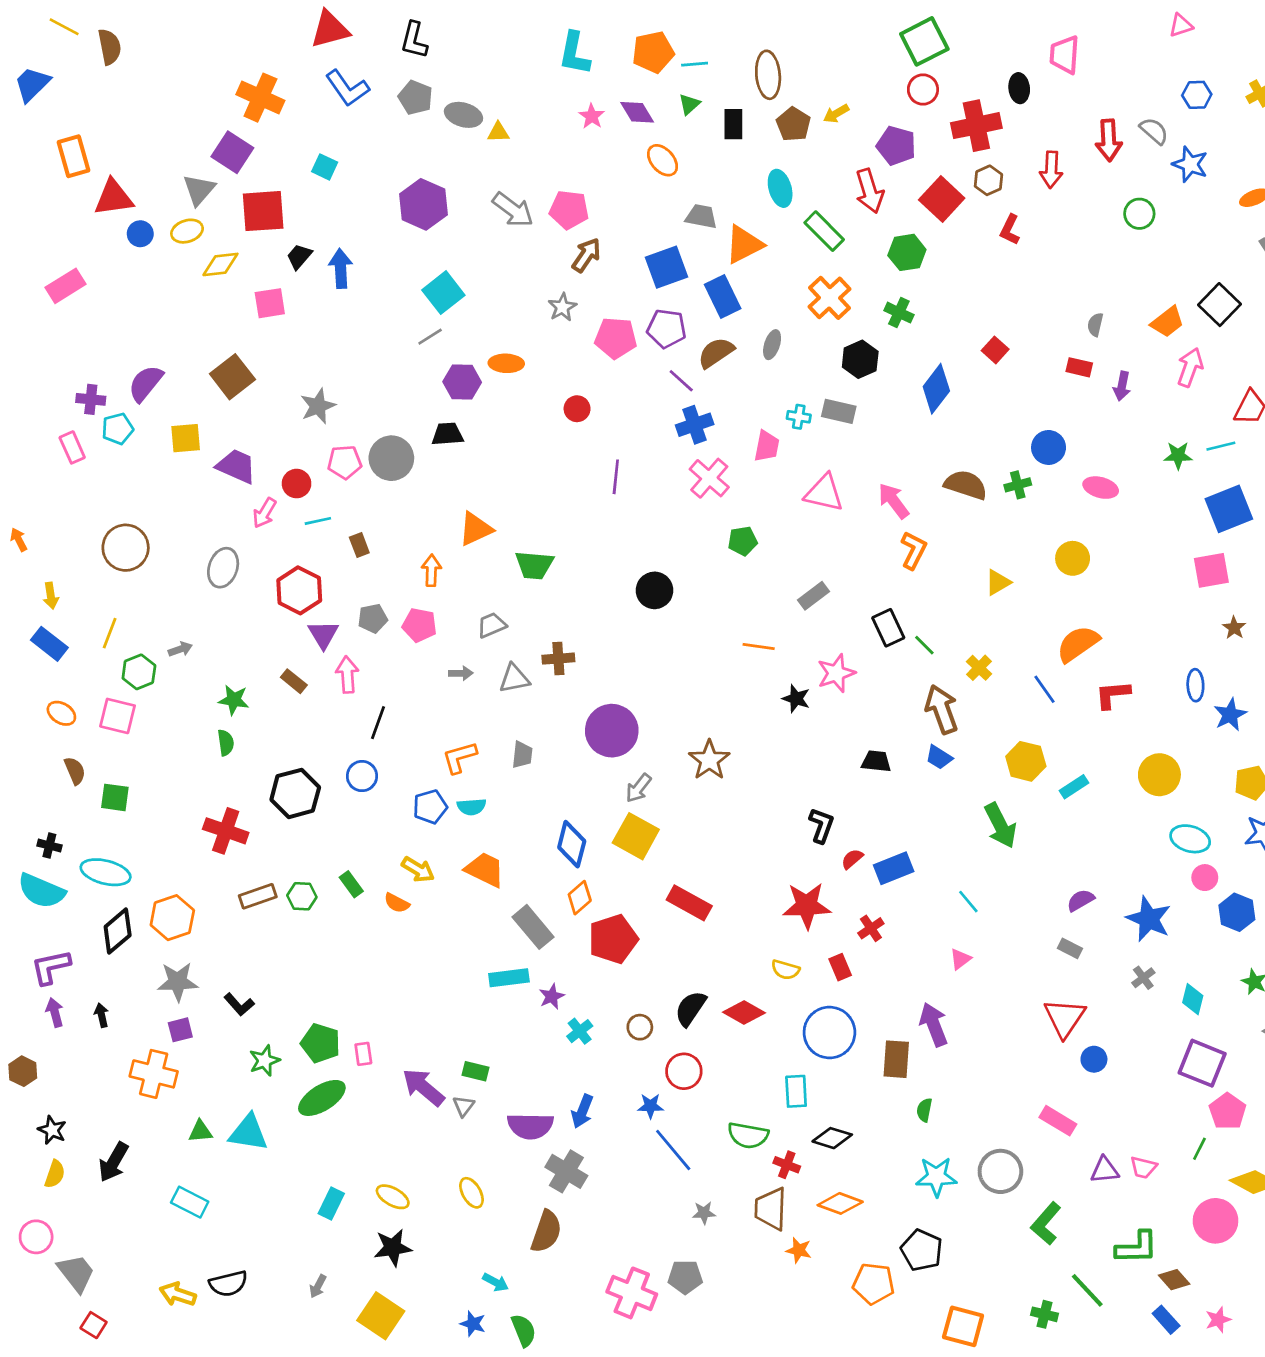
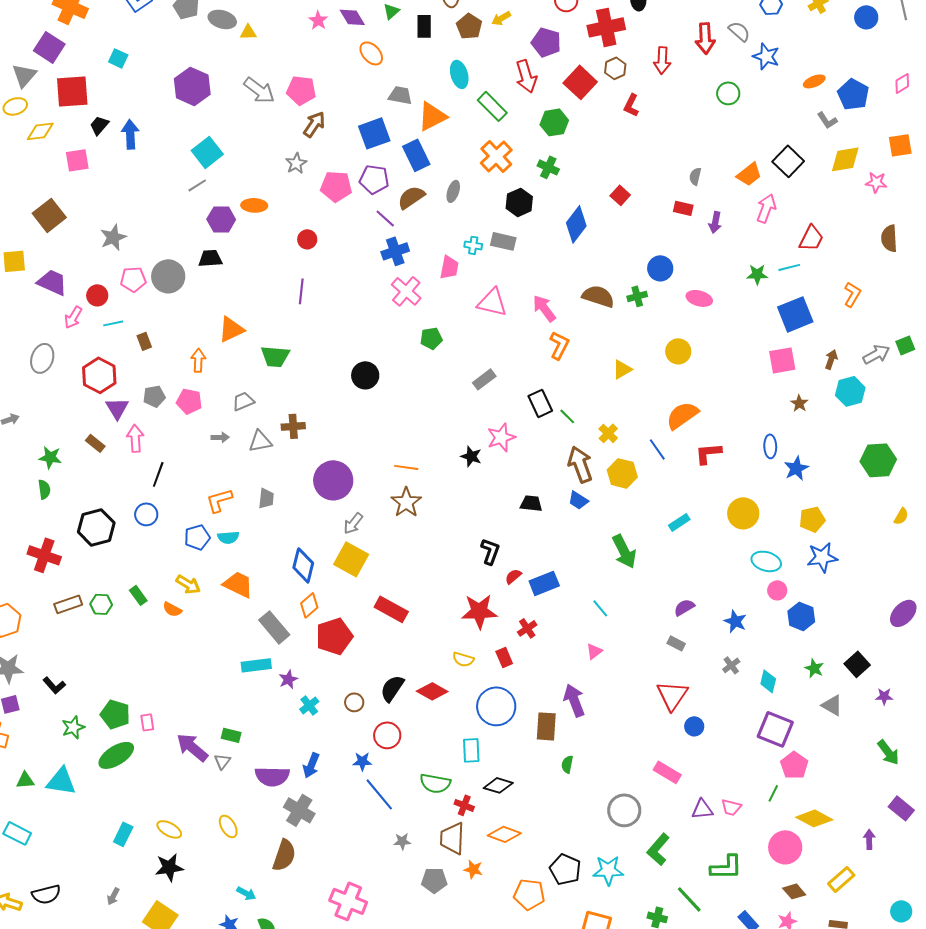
purple line: (616, 477) -> (301, 291), moved
orange line: (759, 646) -> (406, 467), moved
yellow hexagon: (1026, 761) -> (622, 473), moved
blue star: (1149, 919) -> (735, 621), size x0.7
cyan star: (936, 1177) -> (608, 870), moved
gray pentagon: (685, 1277) -> (434, 880), moved
brown diamond: (1174, 1280) -> (794, 891), moved

